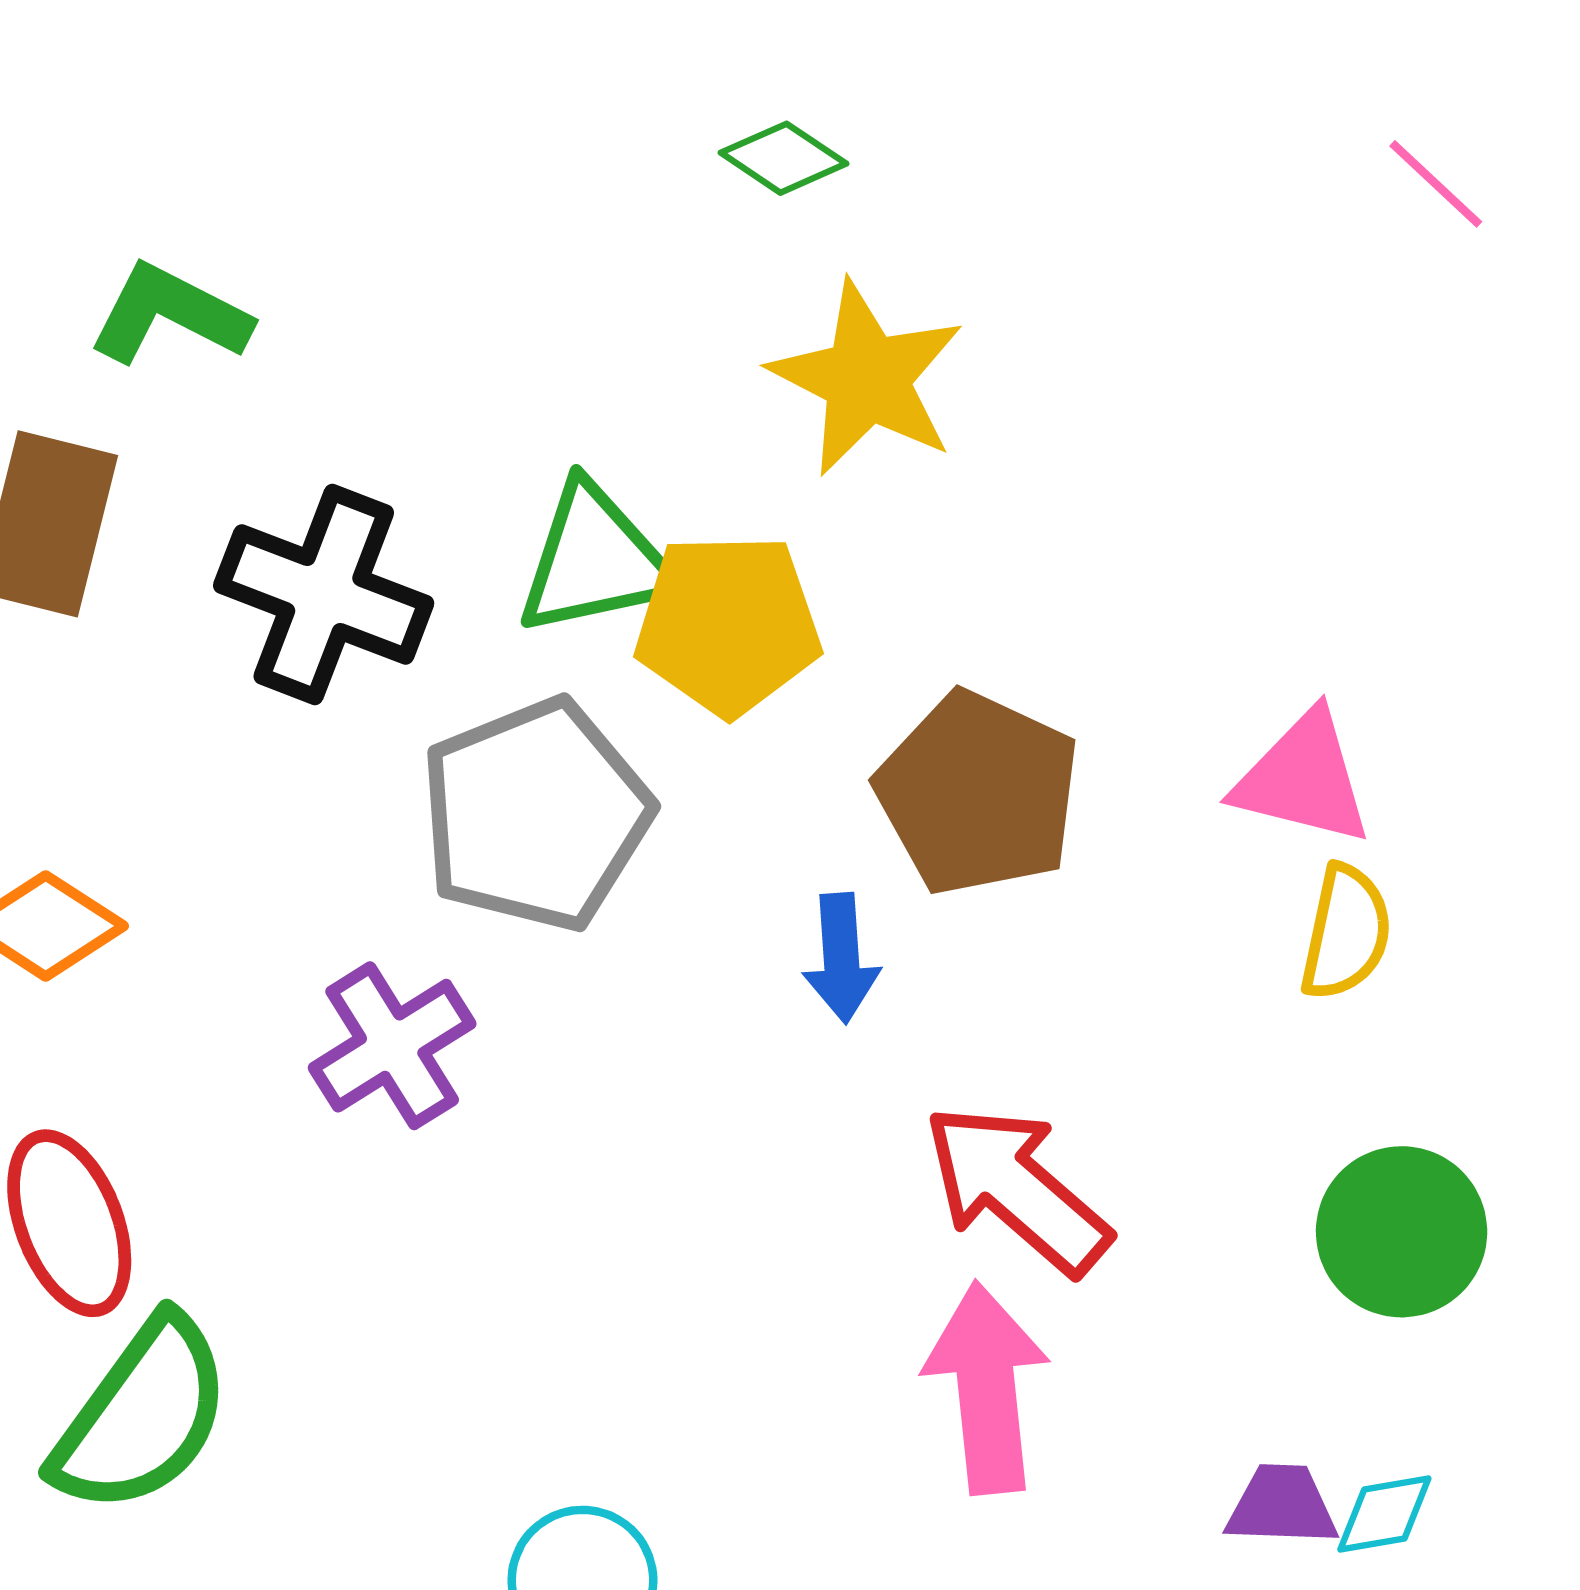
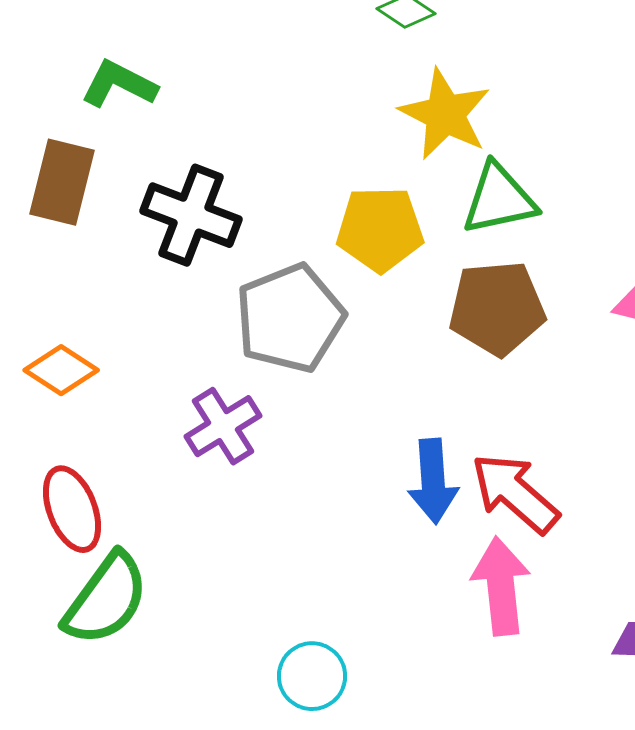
green triangle: (595, 560) -> (499, 199), moved
brown pentagon: (978, 793) -> (497, 308), turned -30
blue arrow: (841, 958) -> (433, 481), moved, size x1.4

